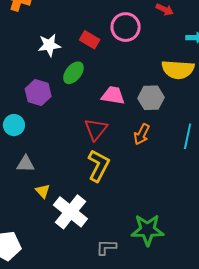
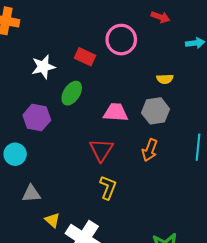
yellow semicircle: (178, 70) -> (165, 79), moved, size x0.5
yellow L-shape: (99, 166) -> (108, 187), size x0.7

